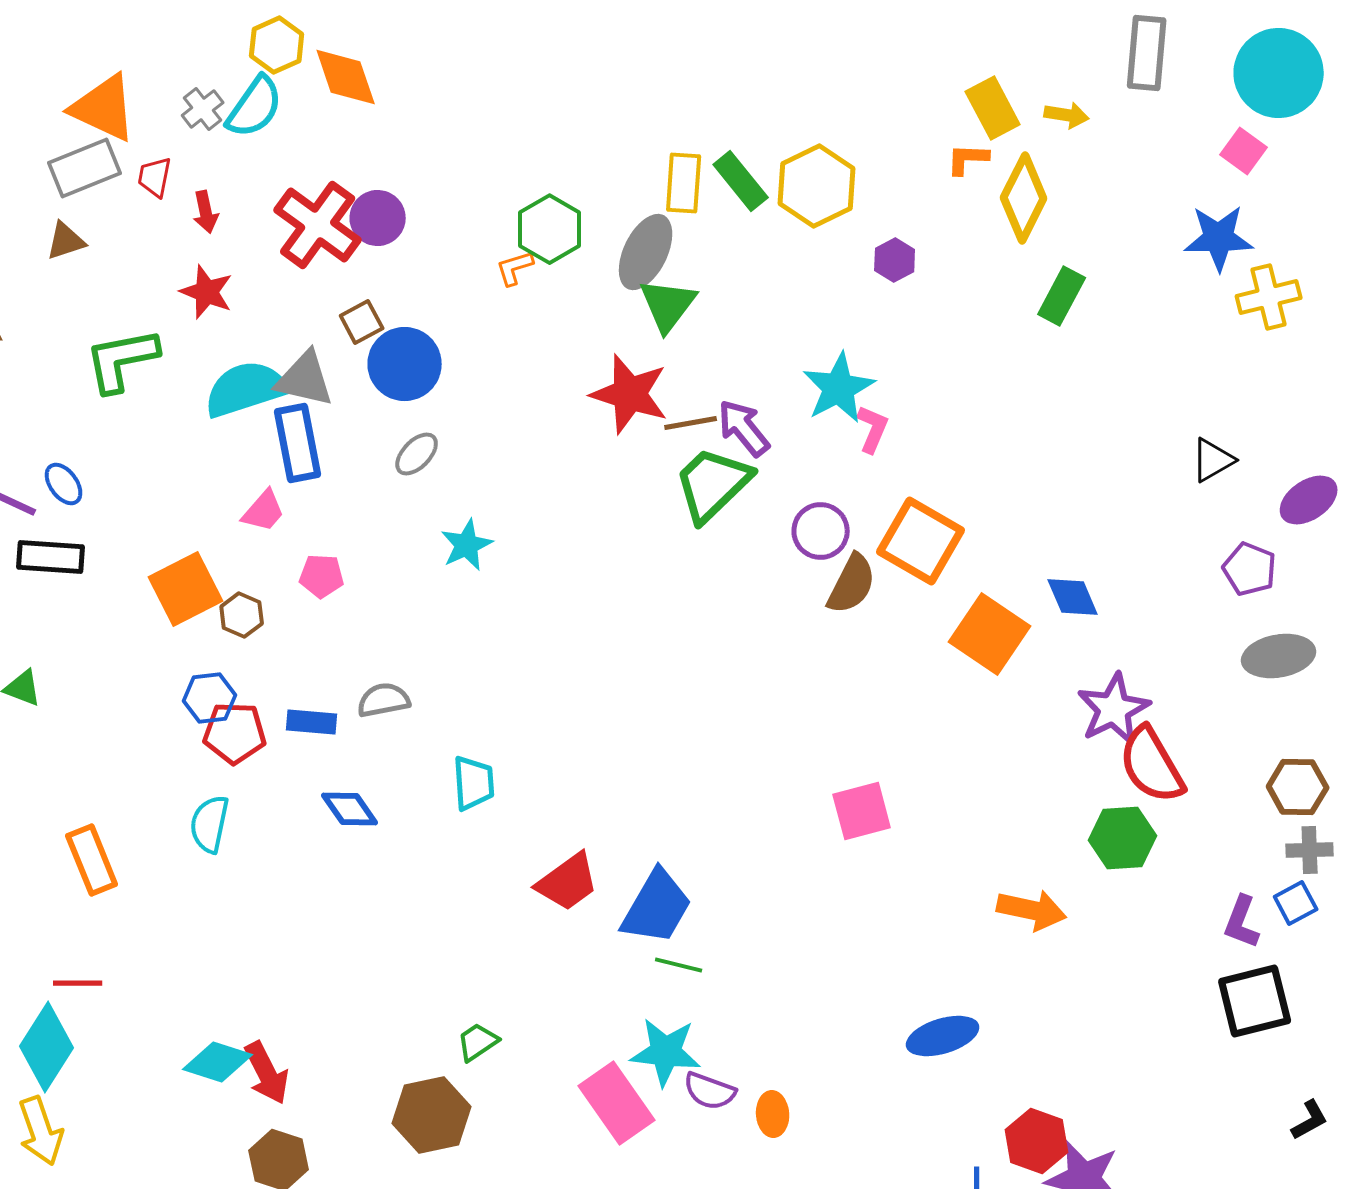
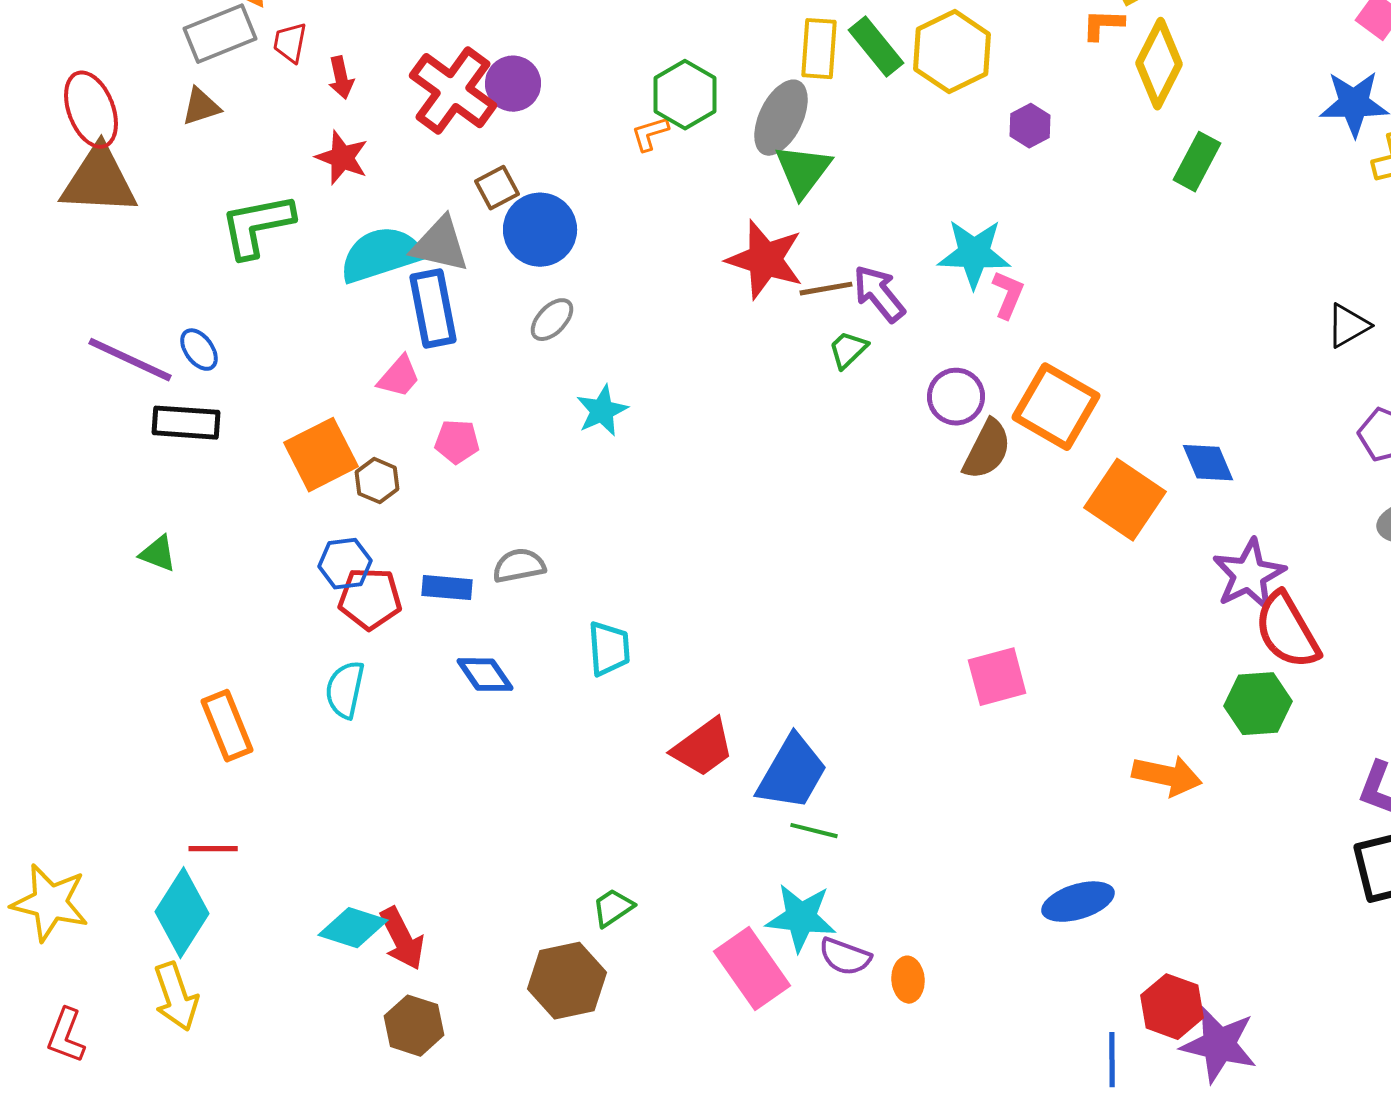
cyan star: (839, 388) -> (974, 254), turned 30
green trapezoid: (713, 484) -> (848, 350), size x0.5

